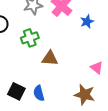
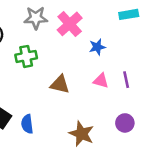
brown triangle: (50, 58) -> (60, 84), moved
pink triangle: (97, 68) -> (101, 81), moved, turned -32

